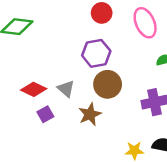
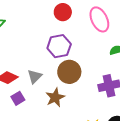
gray triangle: (66, 89) -> (35, 76), turned 35

